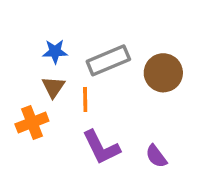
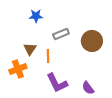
blue star: (55, 51) -> (36, 16), moved
gray rectangle: (108, 60) -> (61, 34), size x0.7

